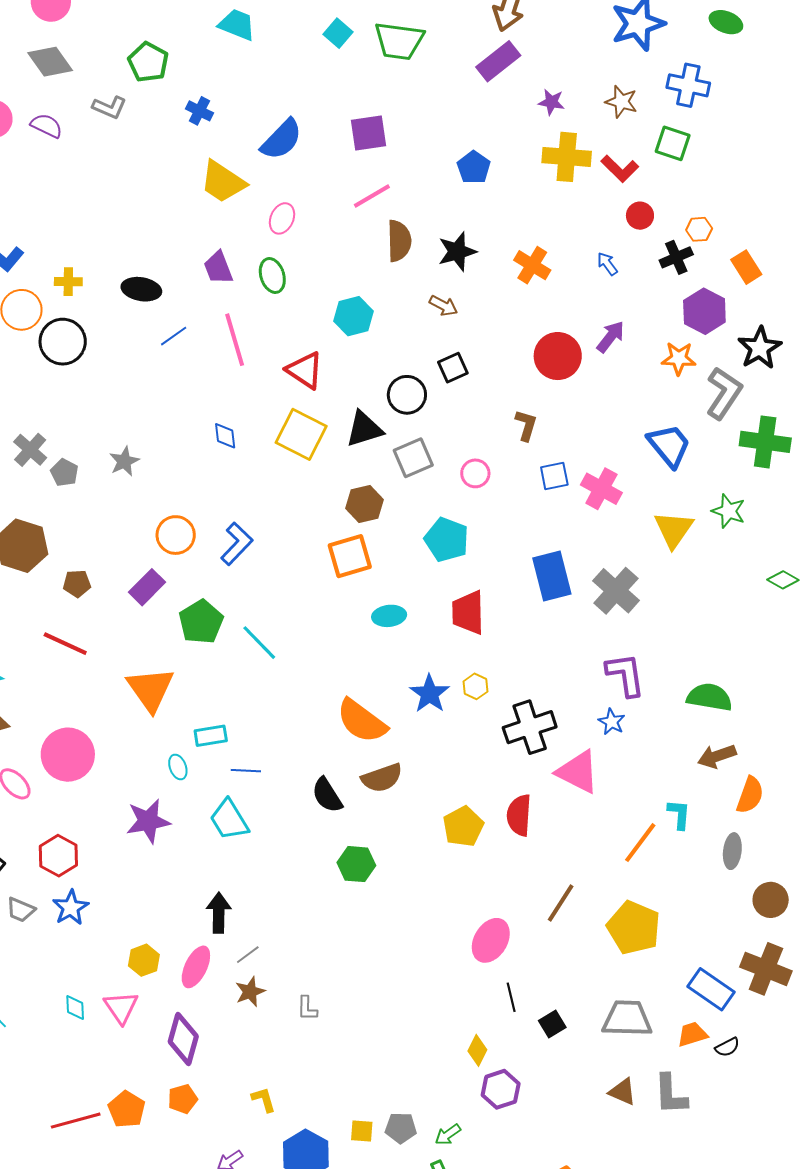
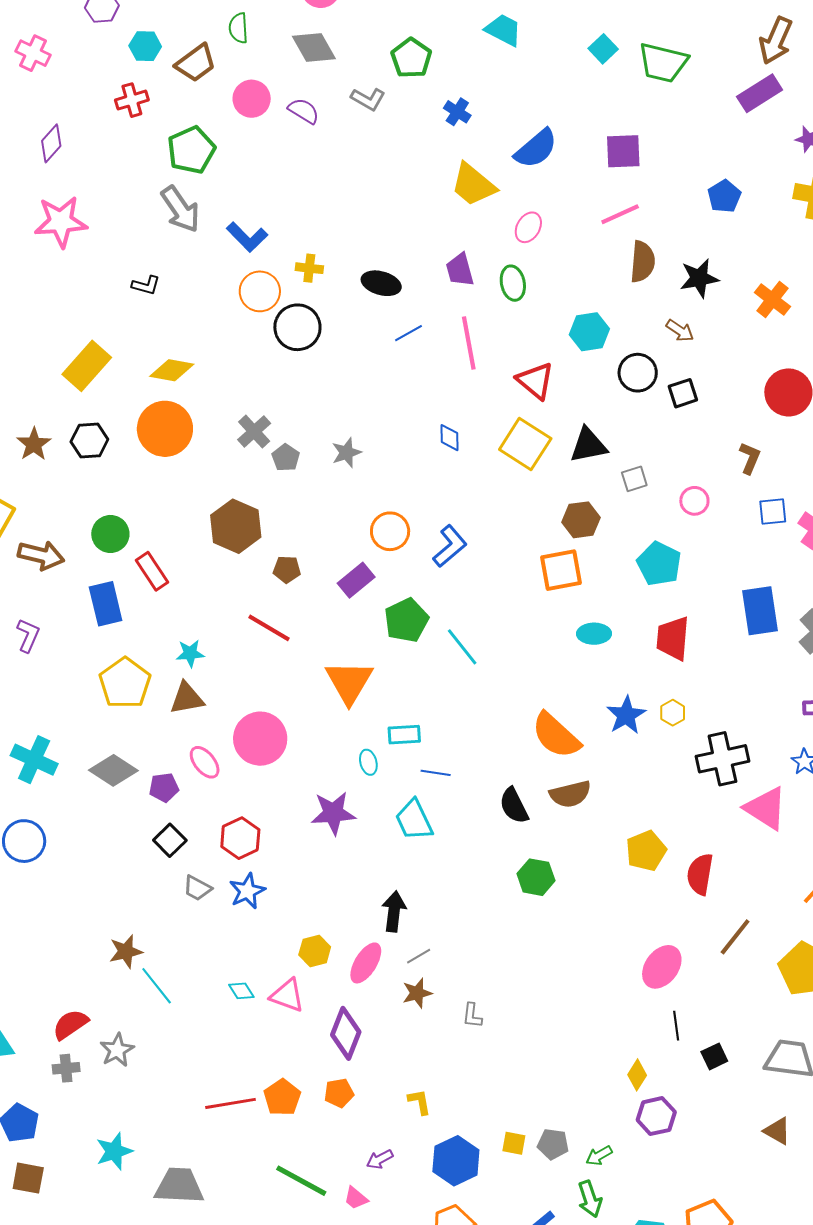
black circle: (407, 395) -> (638, 373), moved
gray square: (413, 458) -> (634, 479), size x0.7
red semicircle: (519, 815) -> (700, 874), moved
pink triangle: (121, 1007) -> (287, 995), turned -42
cyan diamond: (75, 1008) -> (241, 991), turned -36

